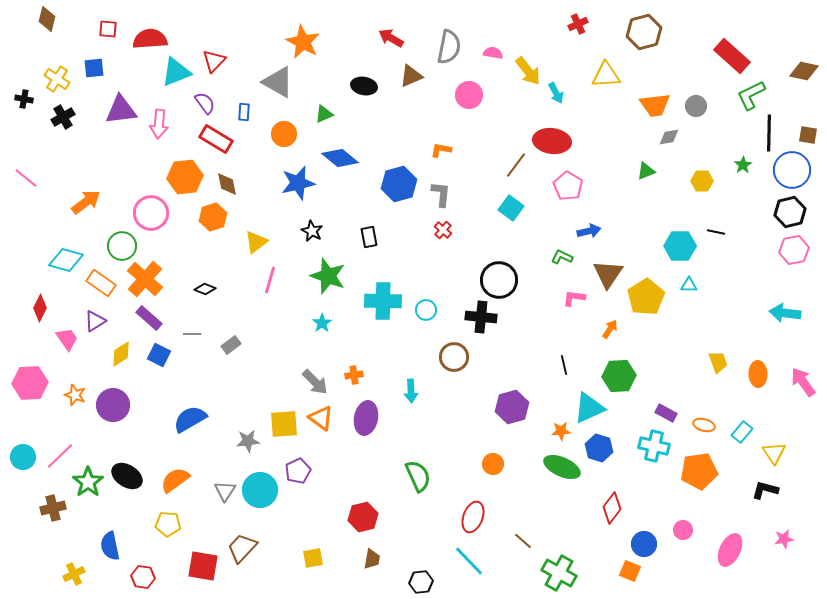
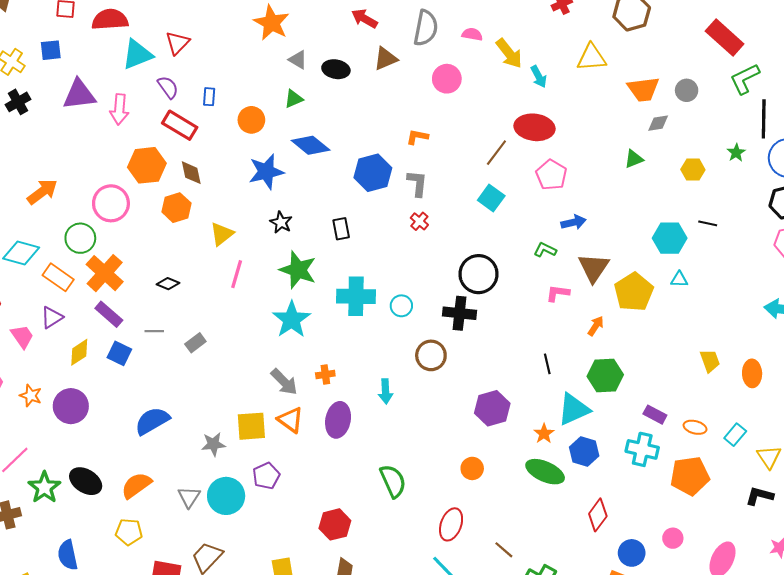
gray triangle: (278, 82) -> (298, 60), moved, size x0.6
cyan star: (322, 323) -> (292, 320), size x1.8
orange star: (561, 431) -> (544, 434), turned -30

